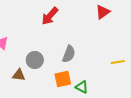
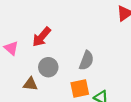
red arrow: (50, 16) -> (42, 37), moved

